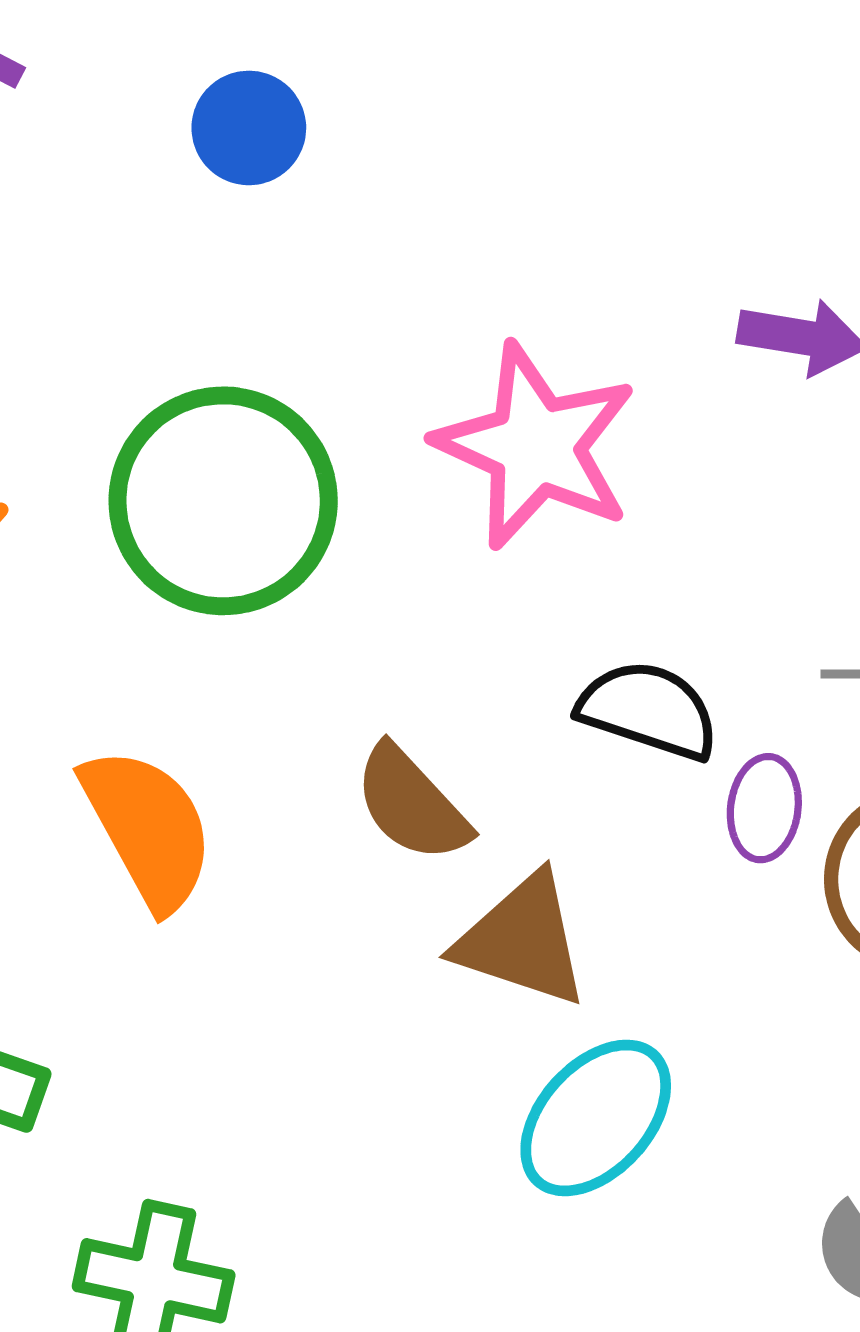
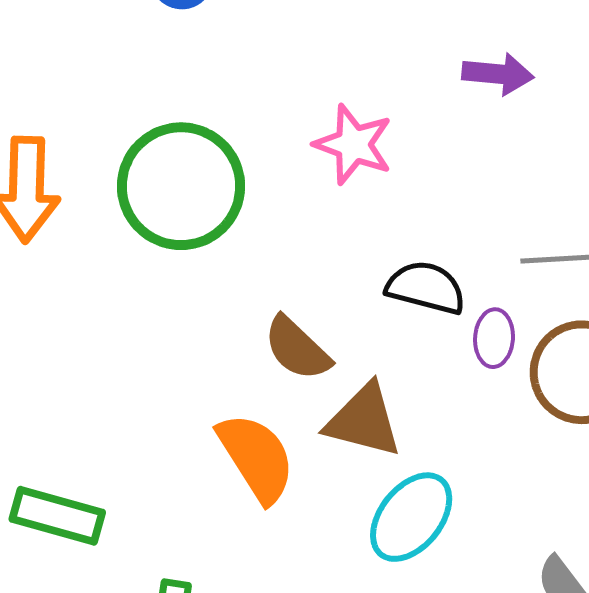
pink star: (536, 446) -> (353, 144), size x0.7
orange semicircle: (148, 828) -> (256, 458), moved

